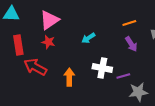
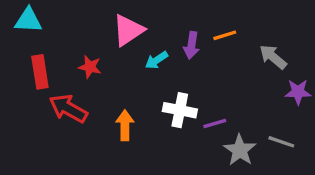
pink triangle: (49, 20) -> (128, 30), moved
purple arrow: (131, 44) -> (191, 45), moved, turned 42
gray star: (138, 92) -> (240, 150), turned -30

